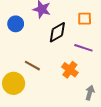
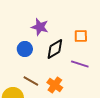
blue circle: (16, 24) -> (25, 49), moved
orange cross: (70, 70) -> (55, 85), moved

